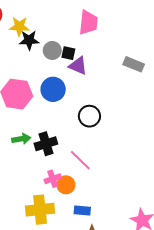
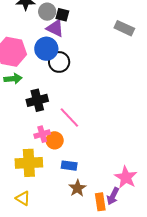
purple triangle: (78, 66) -> (55, 28), moved
black circle: (89, 116) -> (59, 62), moved
green arrow: (21, 139) -> (13, 79), moved

